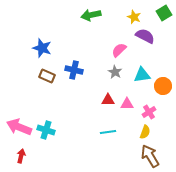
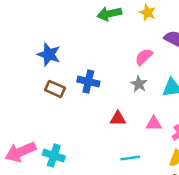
yellow star: (134, 17) -> (148, 12), moved
red triangle: (108, 100) -> (118, 119), moved
pink arrow: (19, 127) -> (20, 152), turned -45

